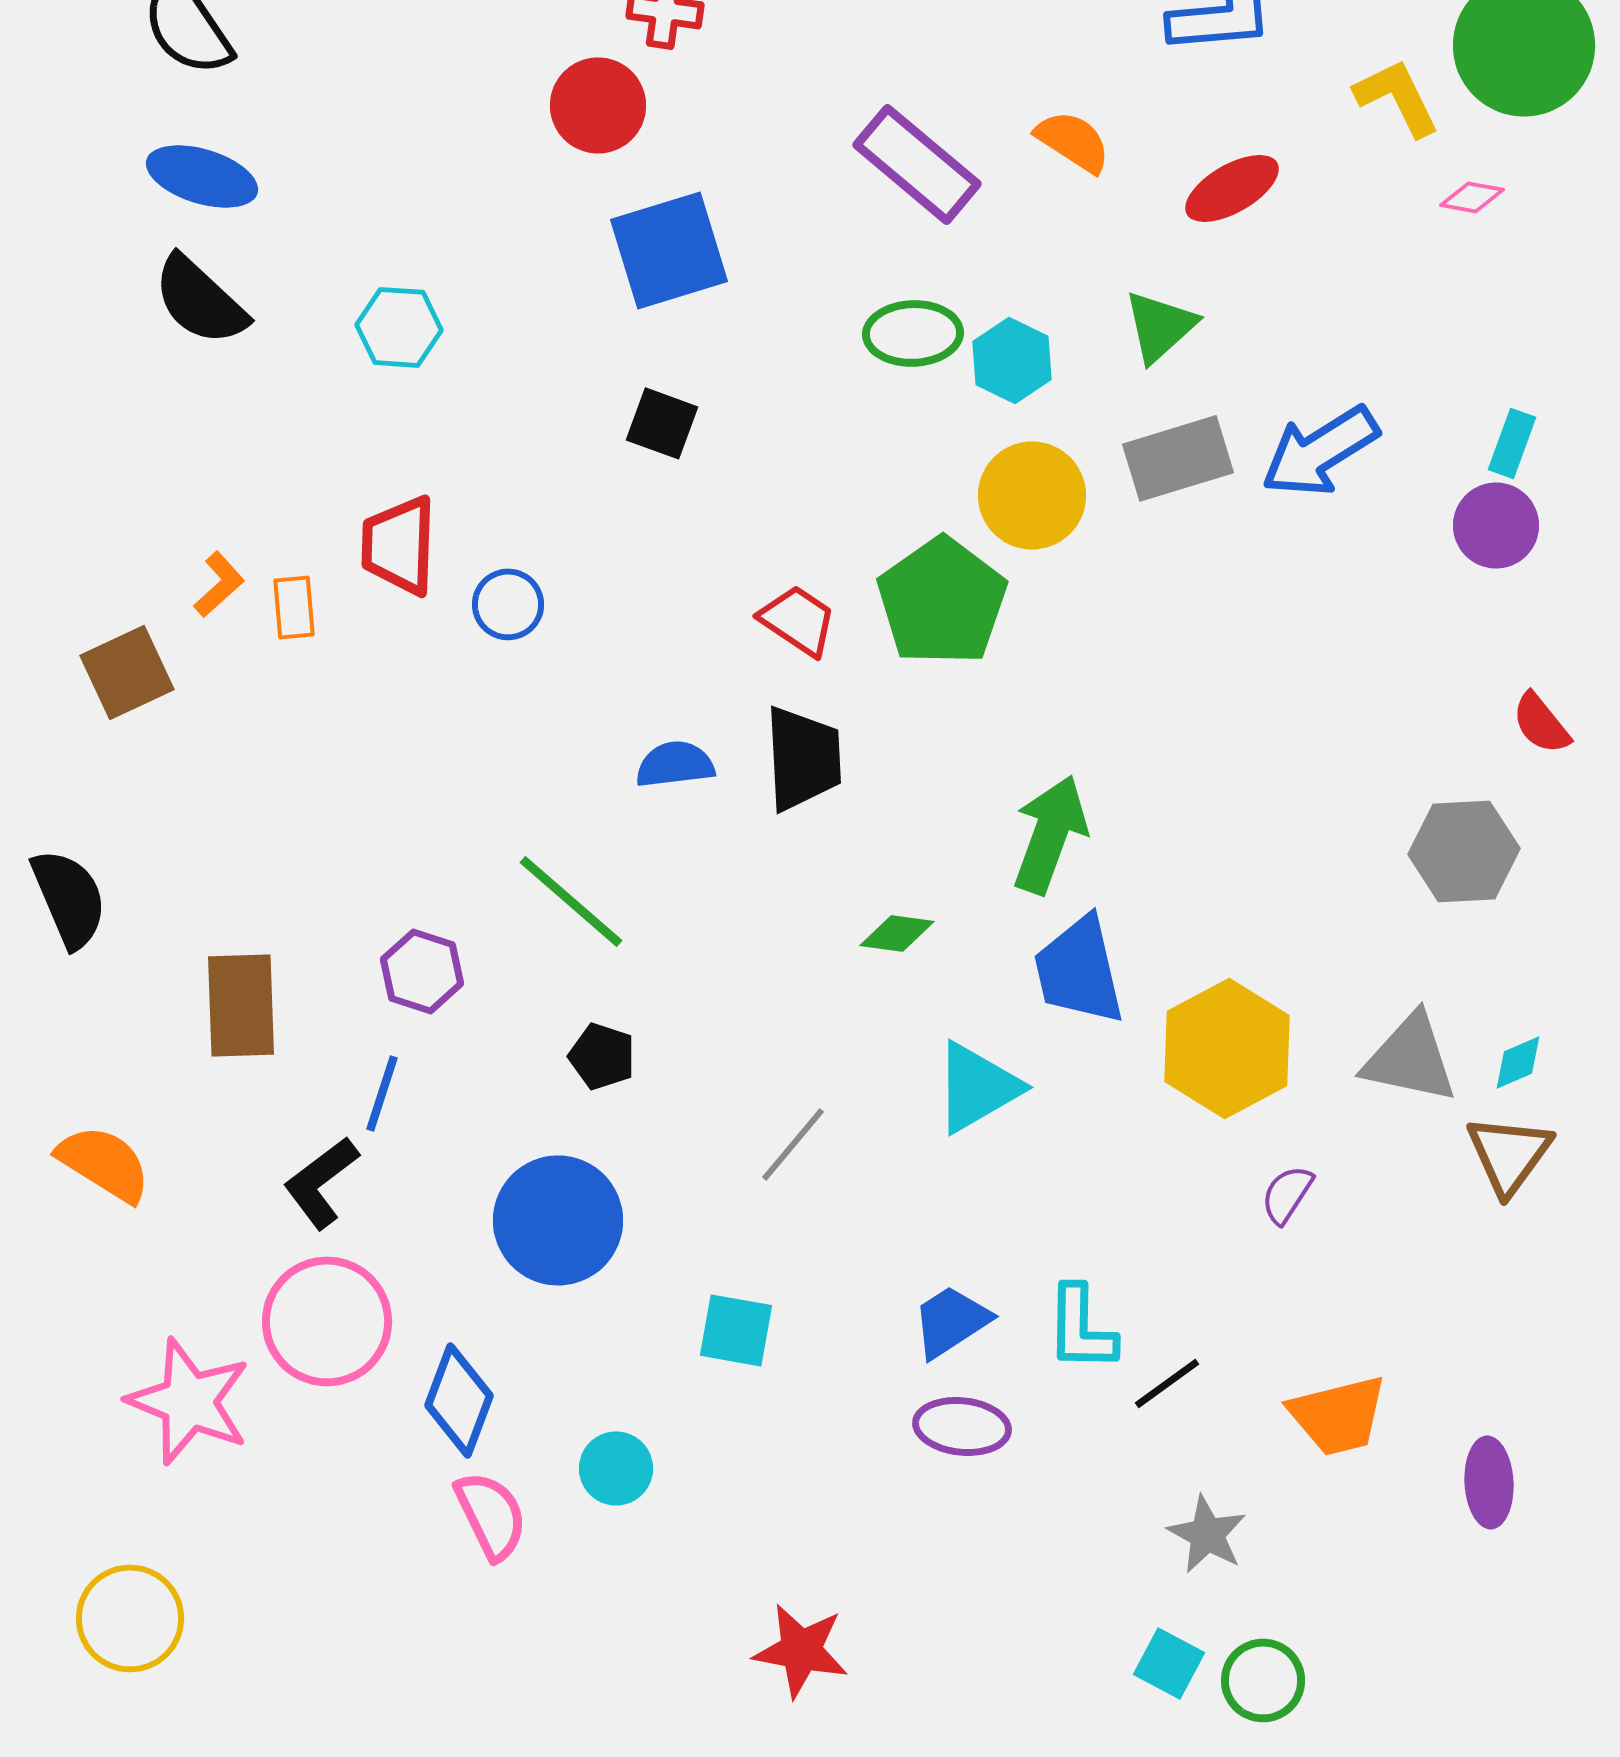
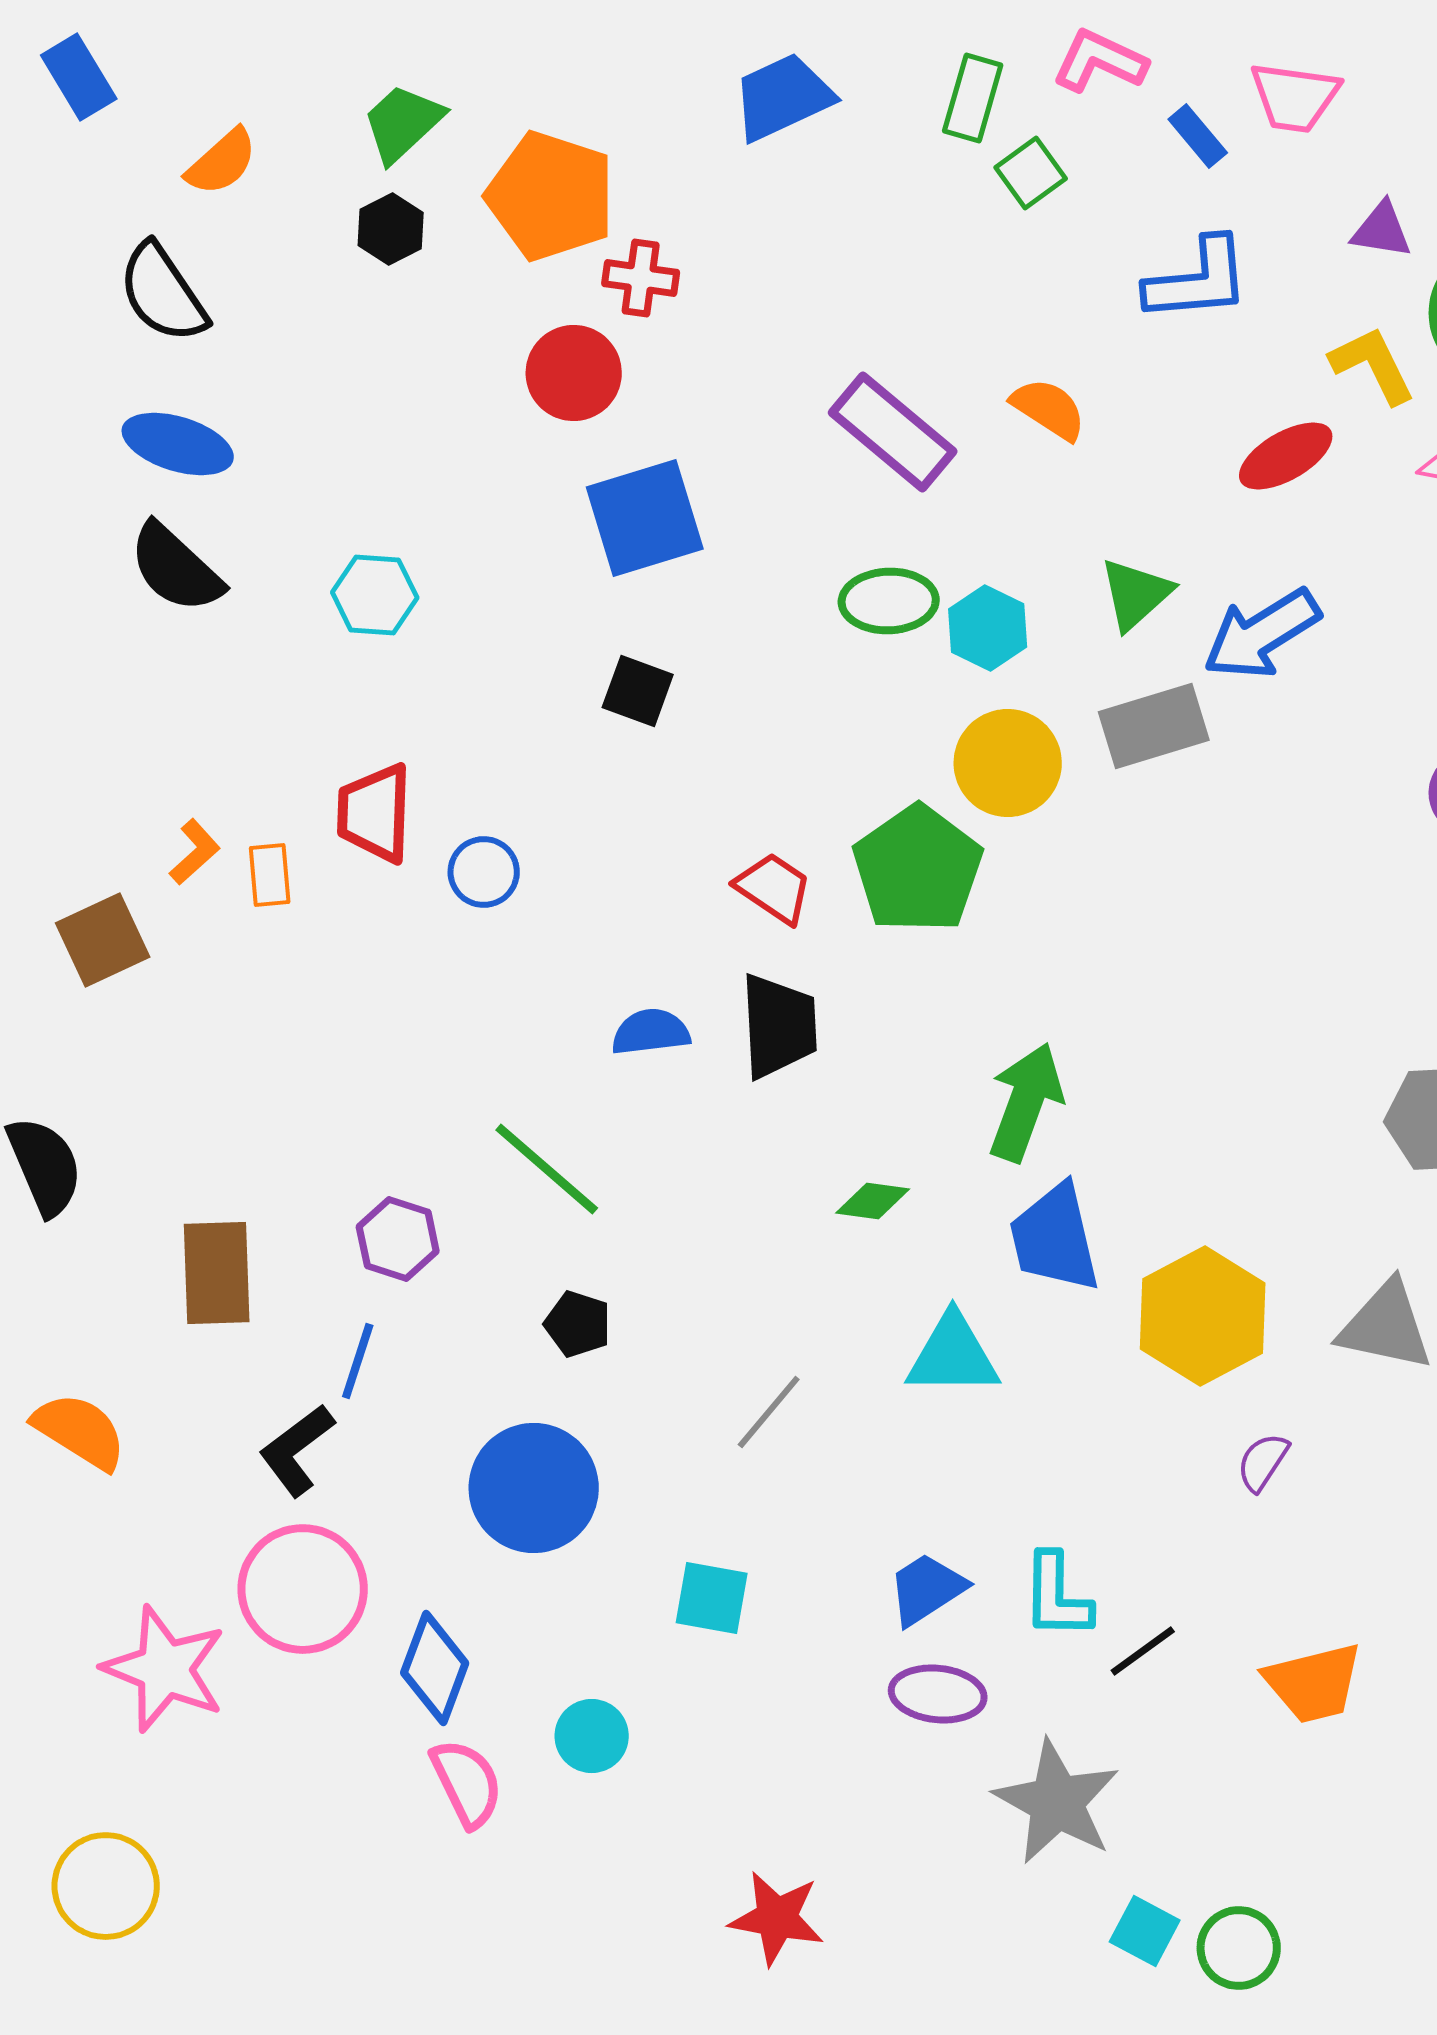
red ellipse: (1232, 188) -> (1286, 456), moved
blue arrow: (1320, 451) -> (1262, 634), moved
cyan triangle: (977, 1087) -> (953, 1355), turned 30
gray star: (1207, 1534) -> (1057, 1802), moved, size x1.6

